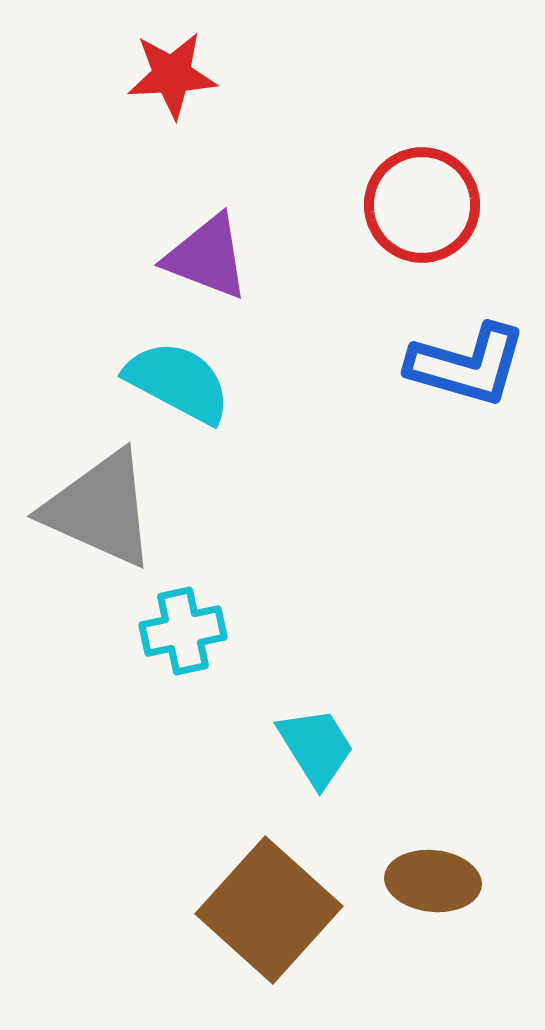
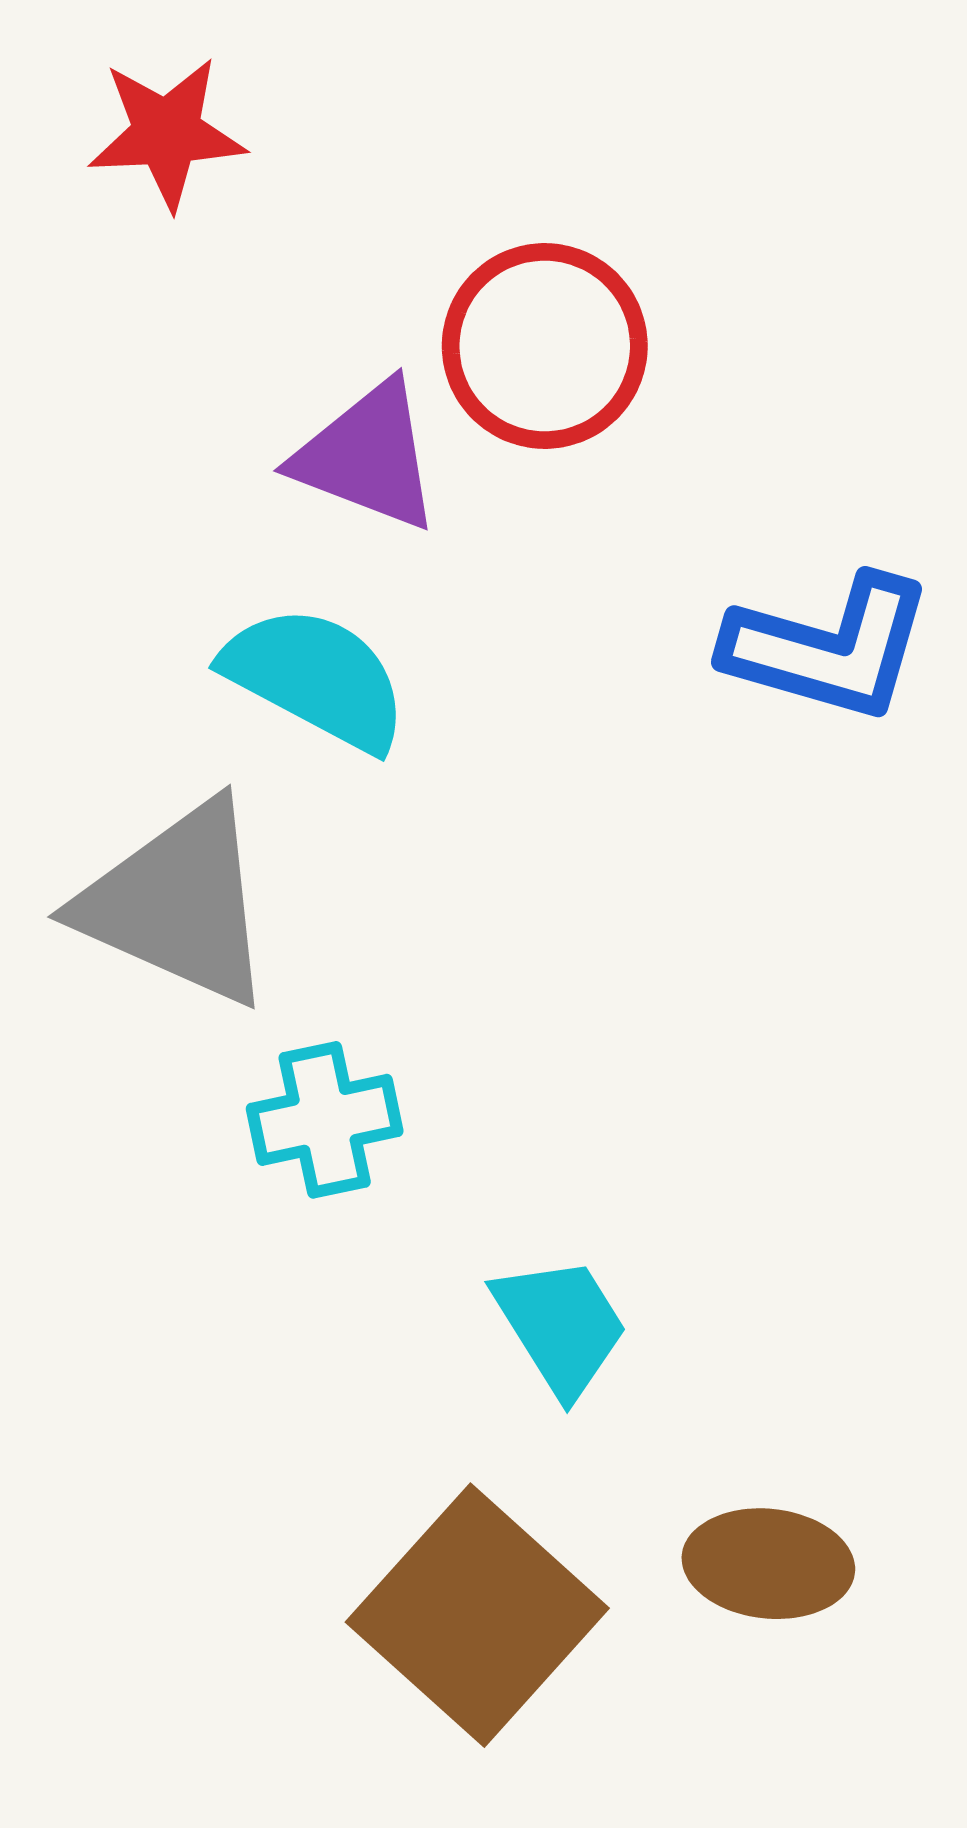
red star: (172, 75) -> (167, 133), moved
red circle: (422, 205) -> (545, 346), moved

